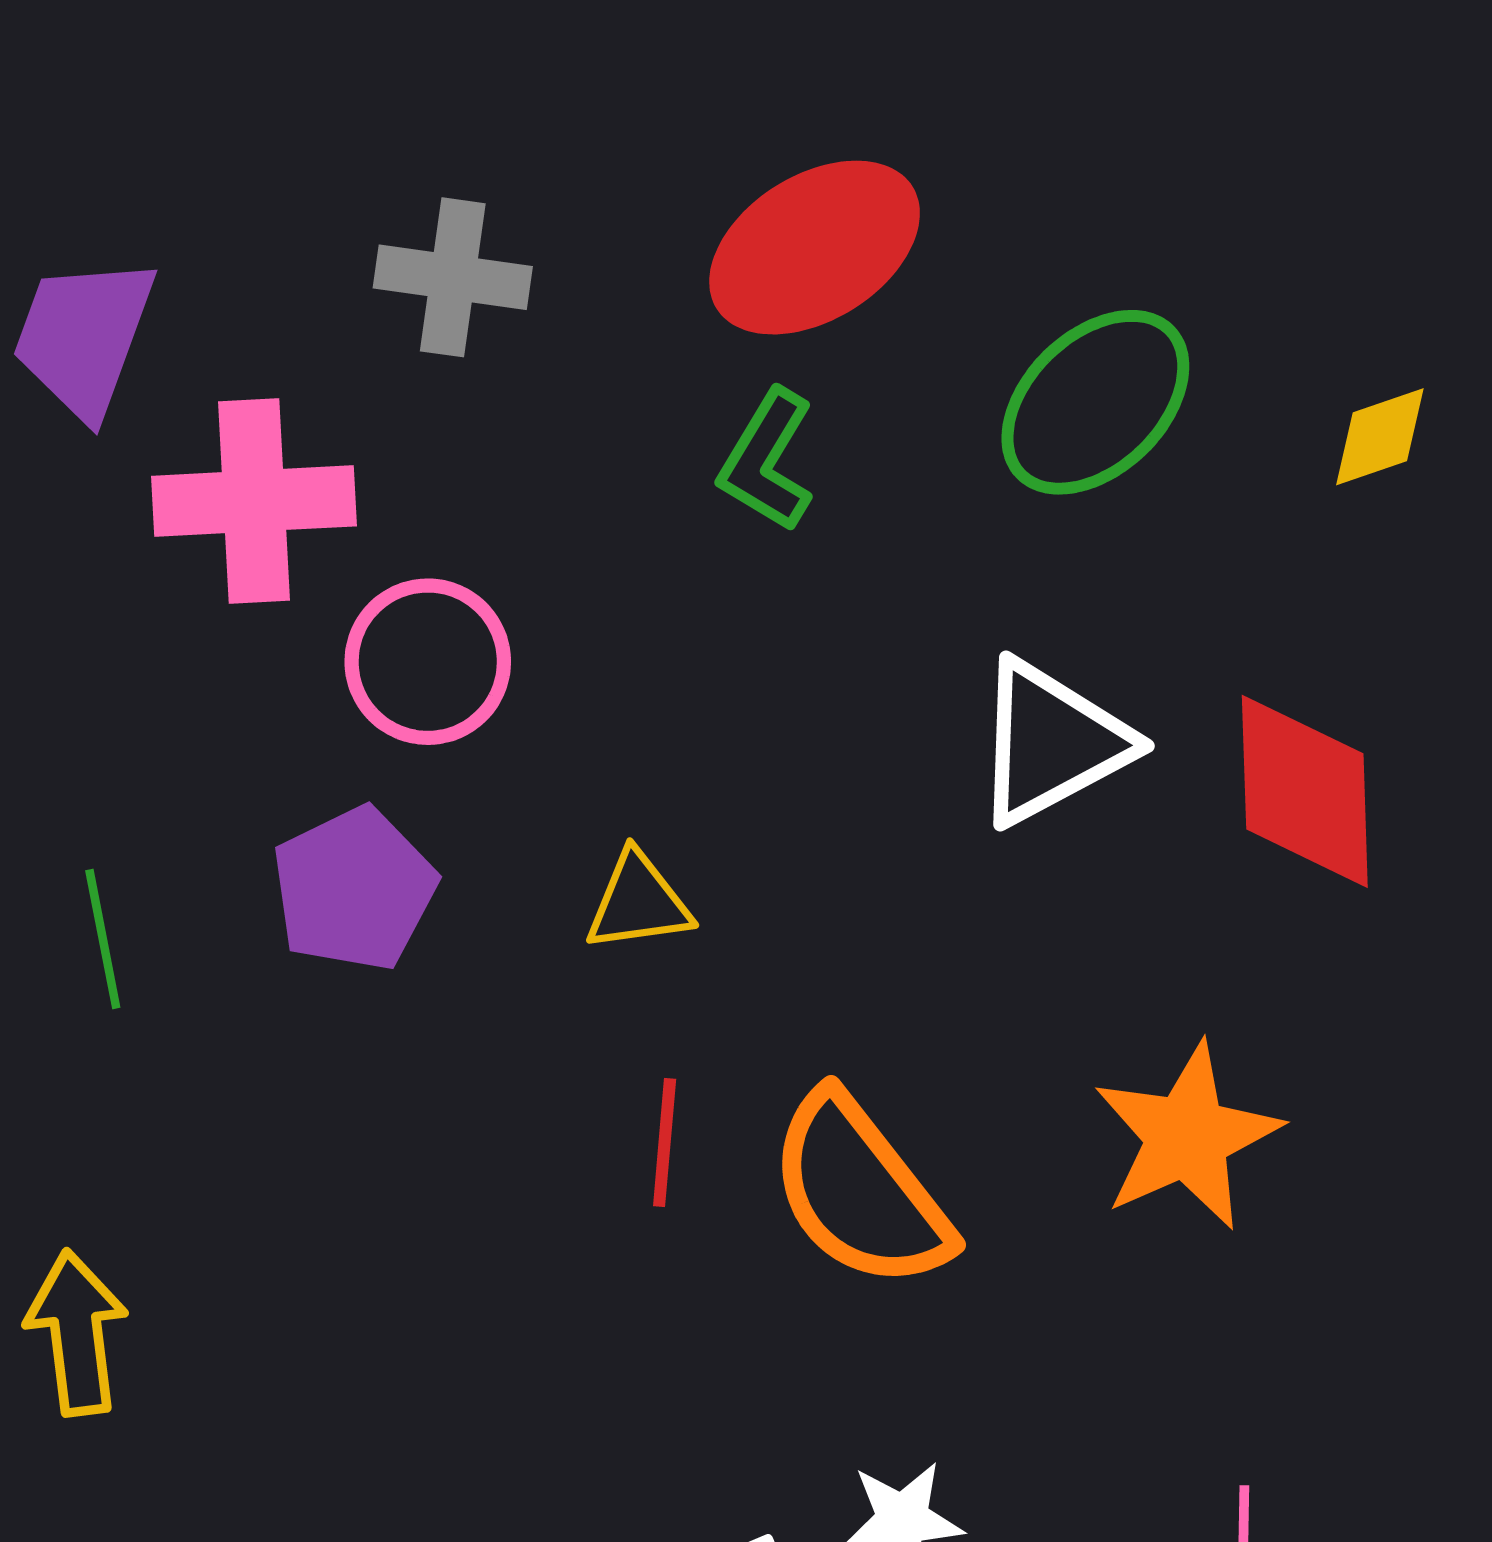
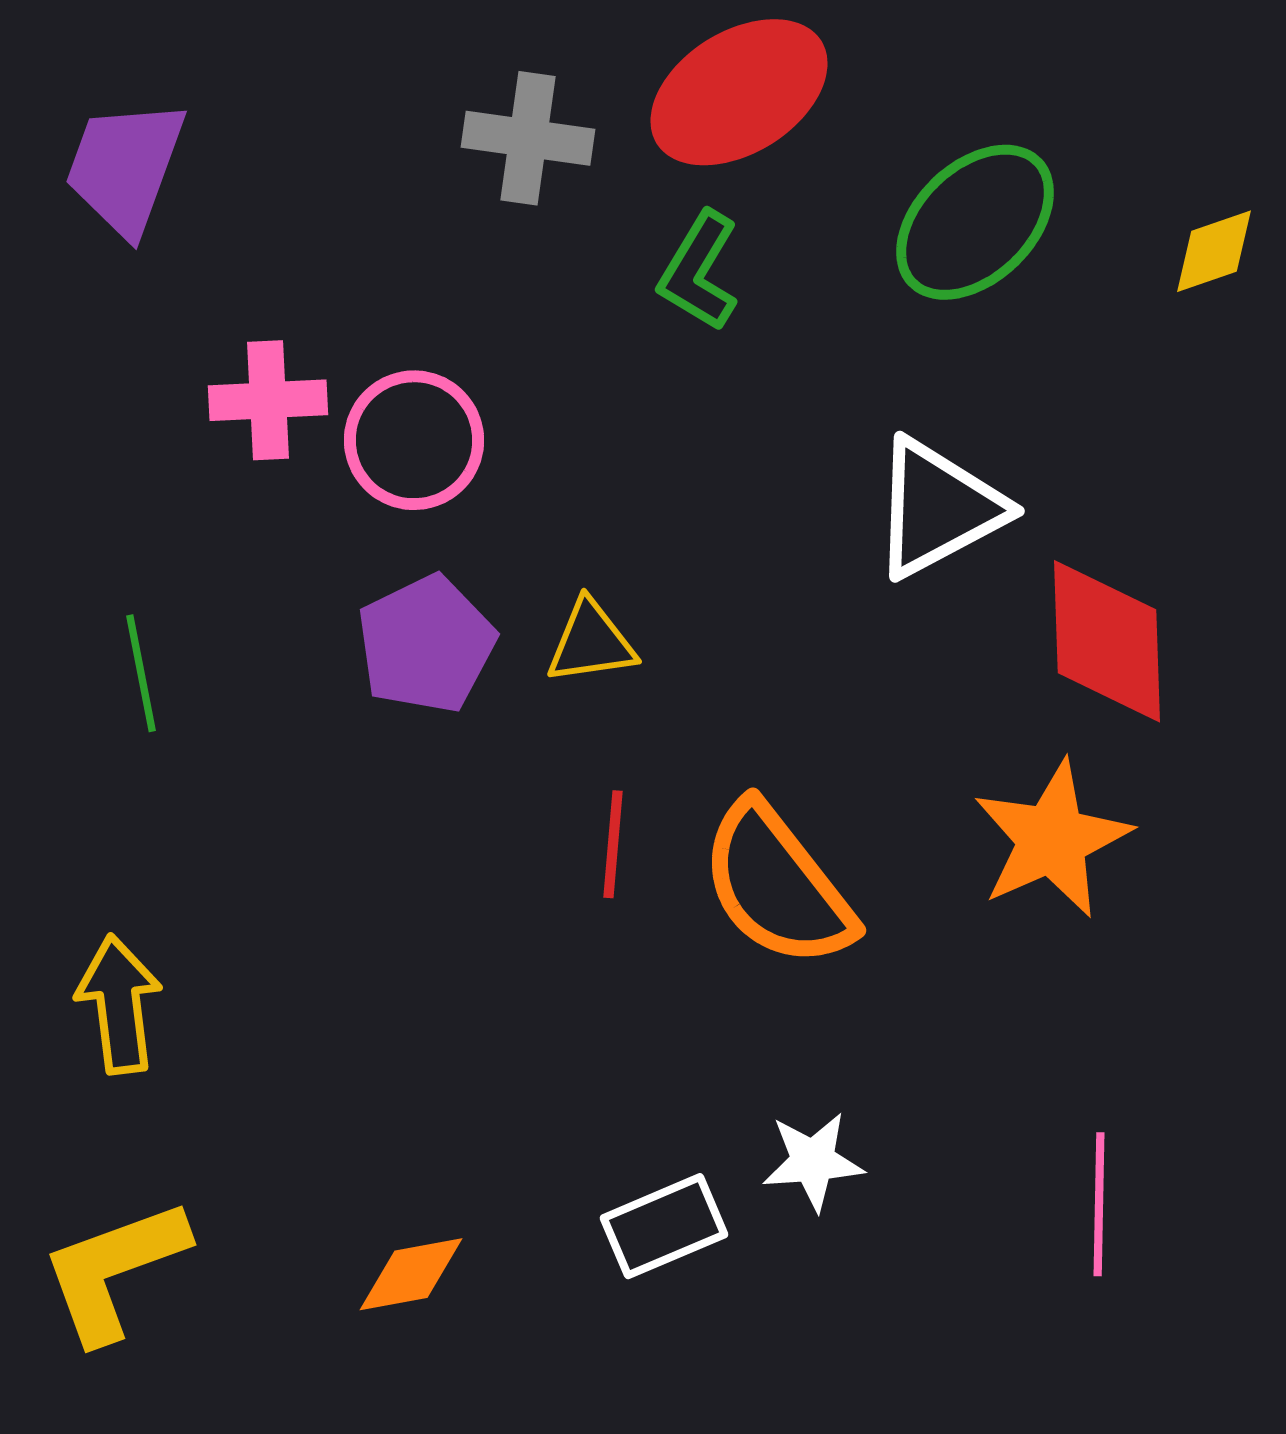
gray cross: (453, 277) -> (528, 138), moved
pink cross: (254, 501) -> (268, 400), moved, size x0.7
red diamond: (1305, 791) -> (1107, 641), moved
purple pentagon: (354, 889) -> (426, 644), moved

